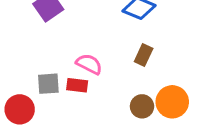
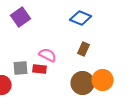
brown circle: (142, 106) -> (83, 83), size x1.5

